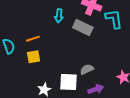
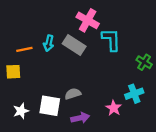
cyan arrow: (59, 16) -> (49, 43), moved
orange line: (33, 39) -> (24, 49), moved

